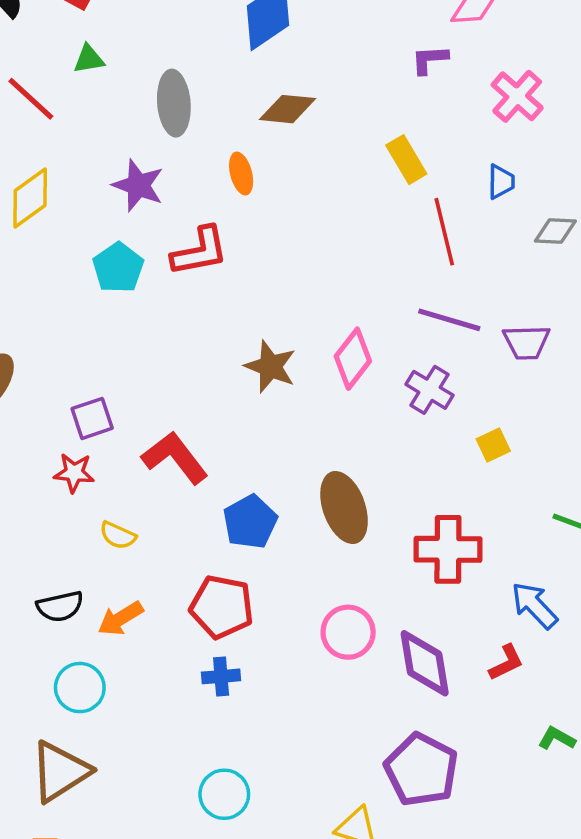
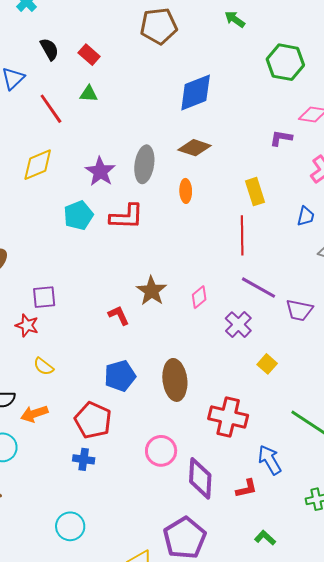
gray ellipse: (174, 103) -> (144, 164), moved
orange ellipse: (241, 174) -> (186, 191), moved
red line: (444, 232) -> (242, 235), moved
pink diamond: (353, 359) -> (199, 297), size x0.7
yellow square: (493, 445) -> (267, 364), turned -36
red L-shape: (175, 458) -> (119, 315), moved, size x0.6

